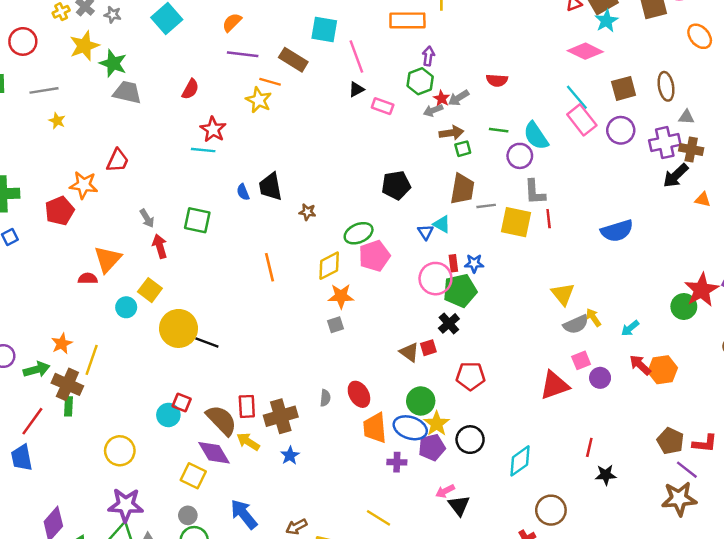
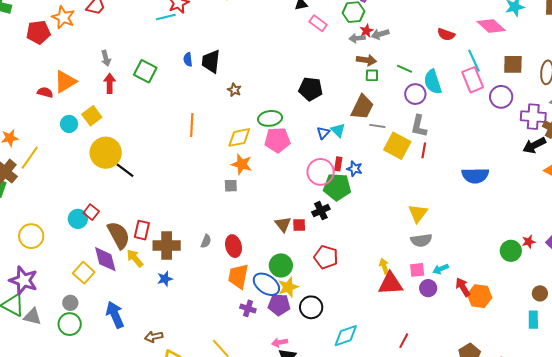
red semicircle: (497, 80) -> (446, 34), moved
cyan line: (203, 150) -> (166, 17), turned -36
red star: (702, 290) -> (529, 242), size x0.5
yellow arrow: (593, 318) -> (384, 266), moved
cyan arrow: (630, 328) -> (441, 269), moved

